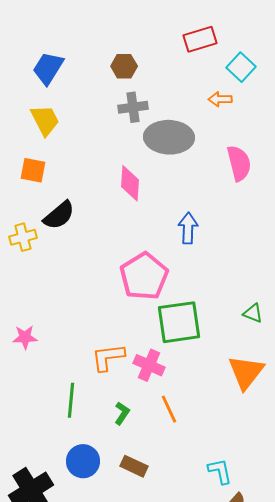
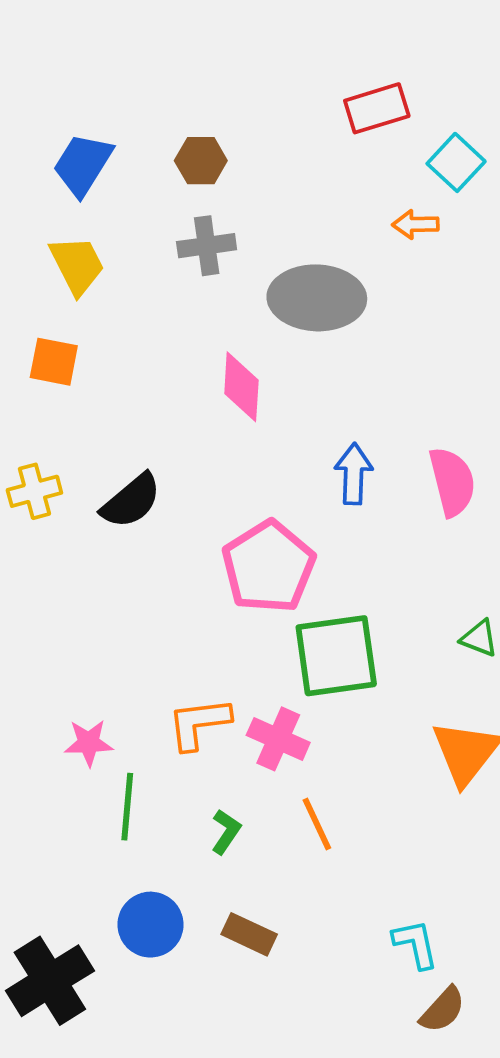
brown hexagon: (124, 66) -> (201, 161), moved
gray cross: (133, 107) -> (207, 246), moved
pink semicircle: (239, 163) -> (452, 482), moved
black semicircle: (59, 215) -> (131, 501), moved
pink star: (25, 337) -> (89, 743), moved

